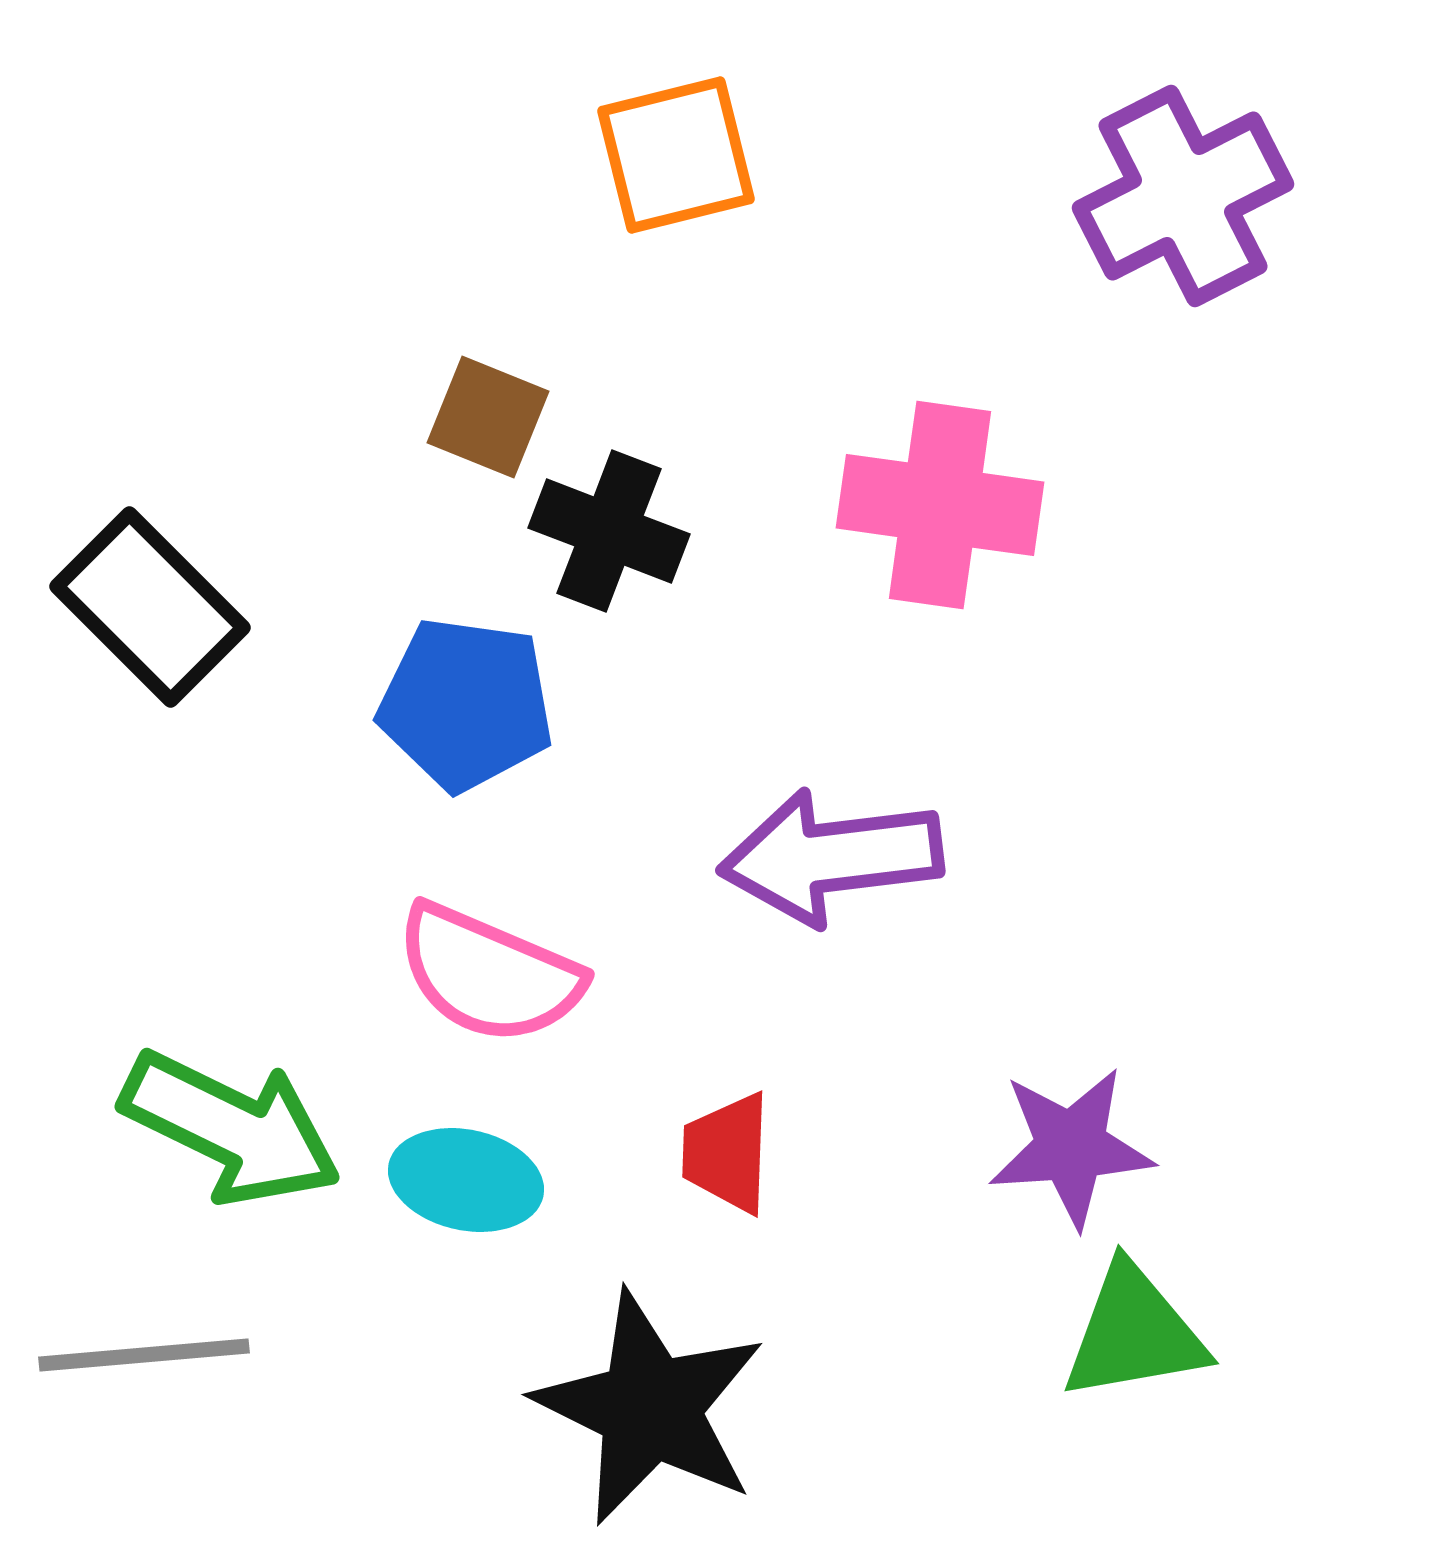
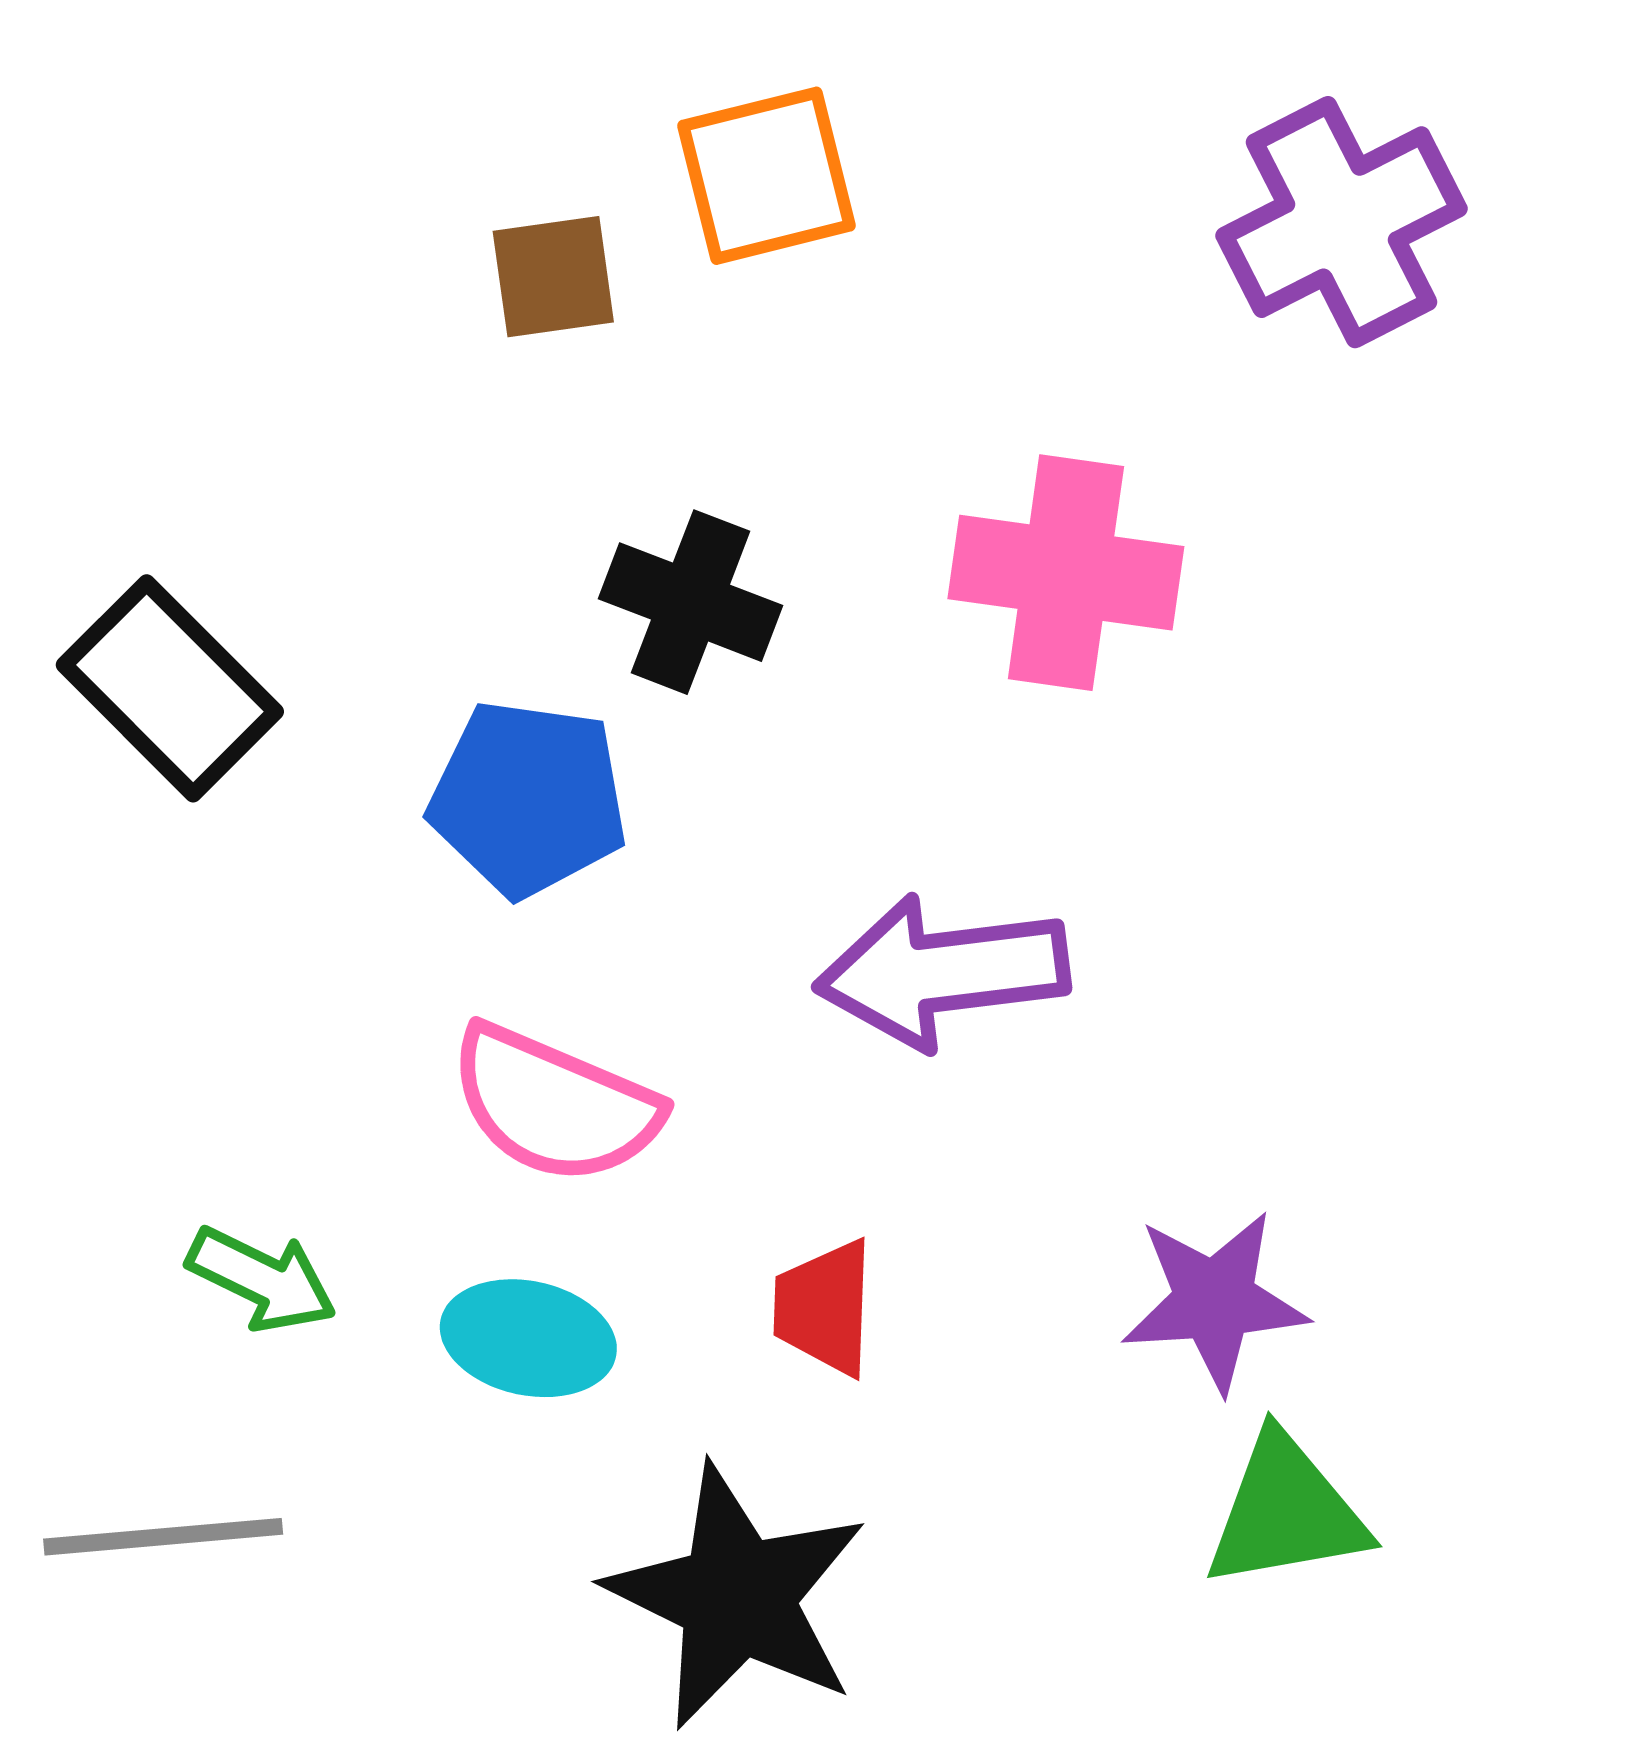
brown square: (488, 417) -> (553, 277), moved, turned -30
green arrow: (231, 1128) -> (262, 1279), size x0.6

